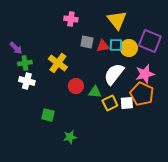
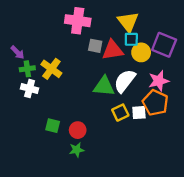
pink cross: (71, 19) -> (78, 21), size x1.6
cyan square: (116, 45) -> (131, 39), moved
red triangle: (103, 46) -> (113, 50), size x1.5
yellow cross: (58, 63) -> (51, 69), moved
red circle: (76, 86) -> (78, 130), moved
green triangle: (95, 92) -> (104, 86), moved, size x1.5

